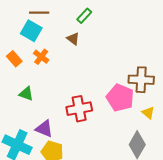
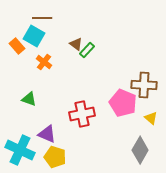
green rectangle: (84, 16) -> (87, 50), moved
orange rectangle: (14, 59) -> (17, 46), moved

